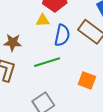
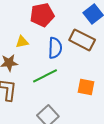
yellow triangle: (43, 20) -> (22, 42), moved

